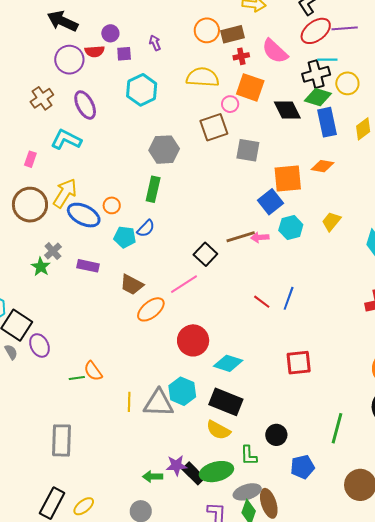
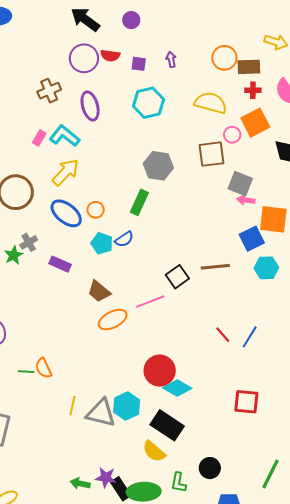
purple circle: (110, 33) -> (131, 20), moved
orange square: (250, 87) -> (255, 123), turned 32
pink rectangle: (30, 159) -> (39, 138), moved
yellow arrow: (65, 193) -> (66, 172), moved
pink arrow: (260, 237) -> (246, 200), moved
red circle: (193, 340) -> (160, 371), moved

